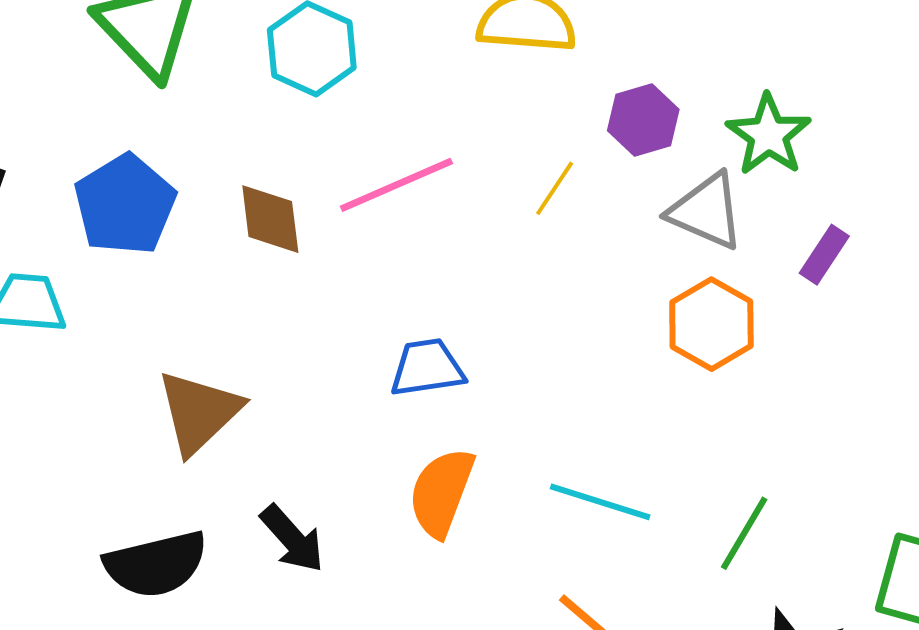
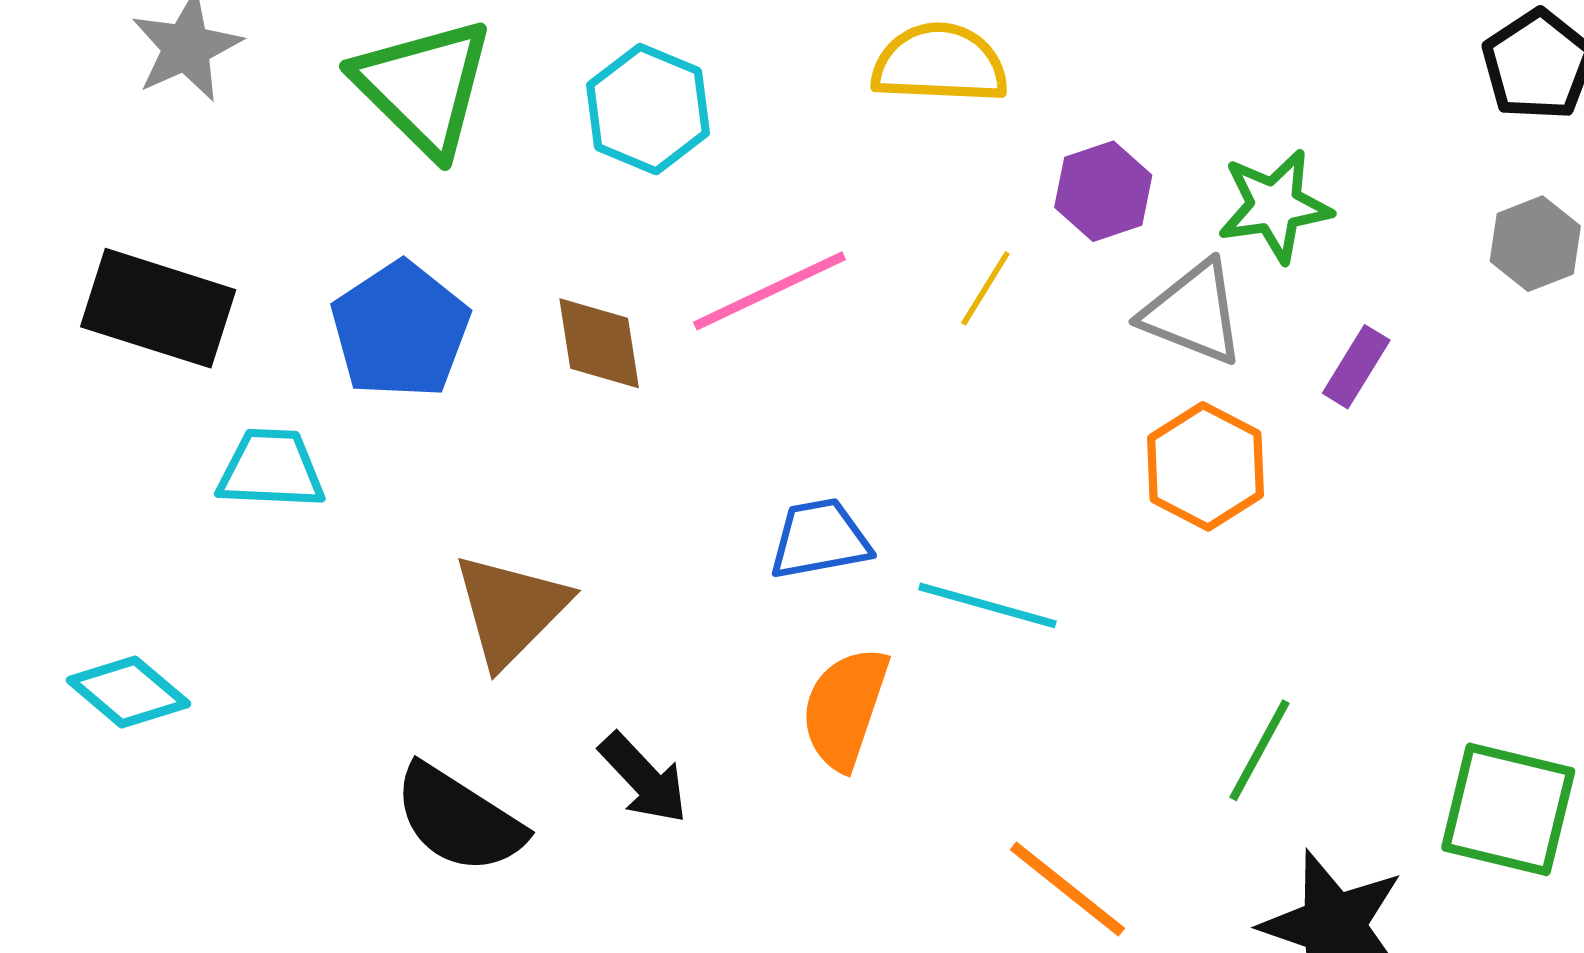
green star: (768, 135) -> (1275, 206), turned 30
cyan line: (600, 502) -> (987, 605), moved
black semicircle: (156, 564) -> (459, 819), turned 48

